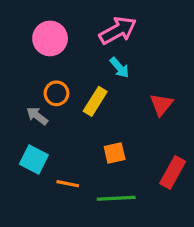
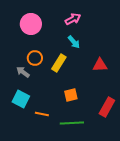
pink arrow: (118, 30) -> (73, 19), size x0.7
red triangle: (161, 105) -> (100, 65), turned 49

